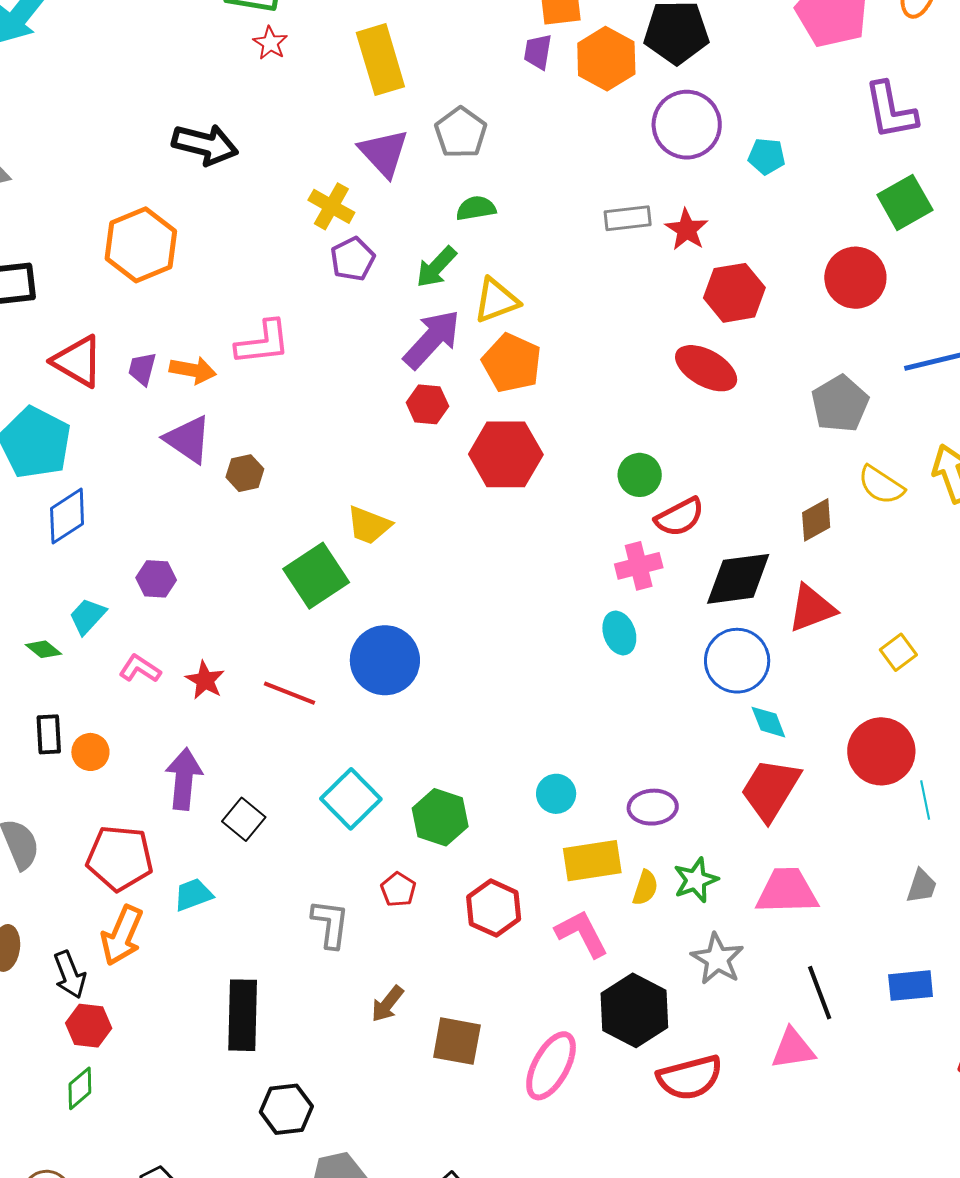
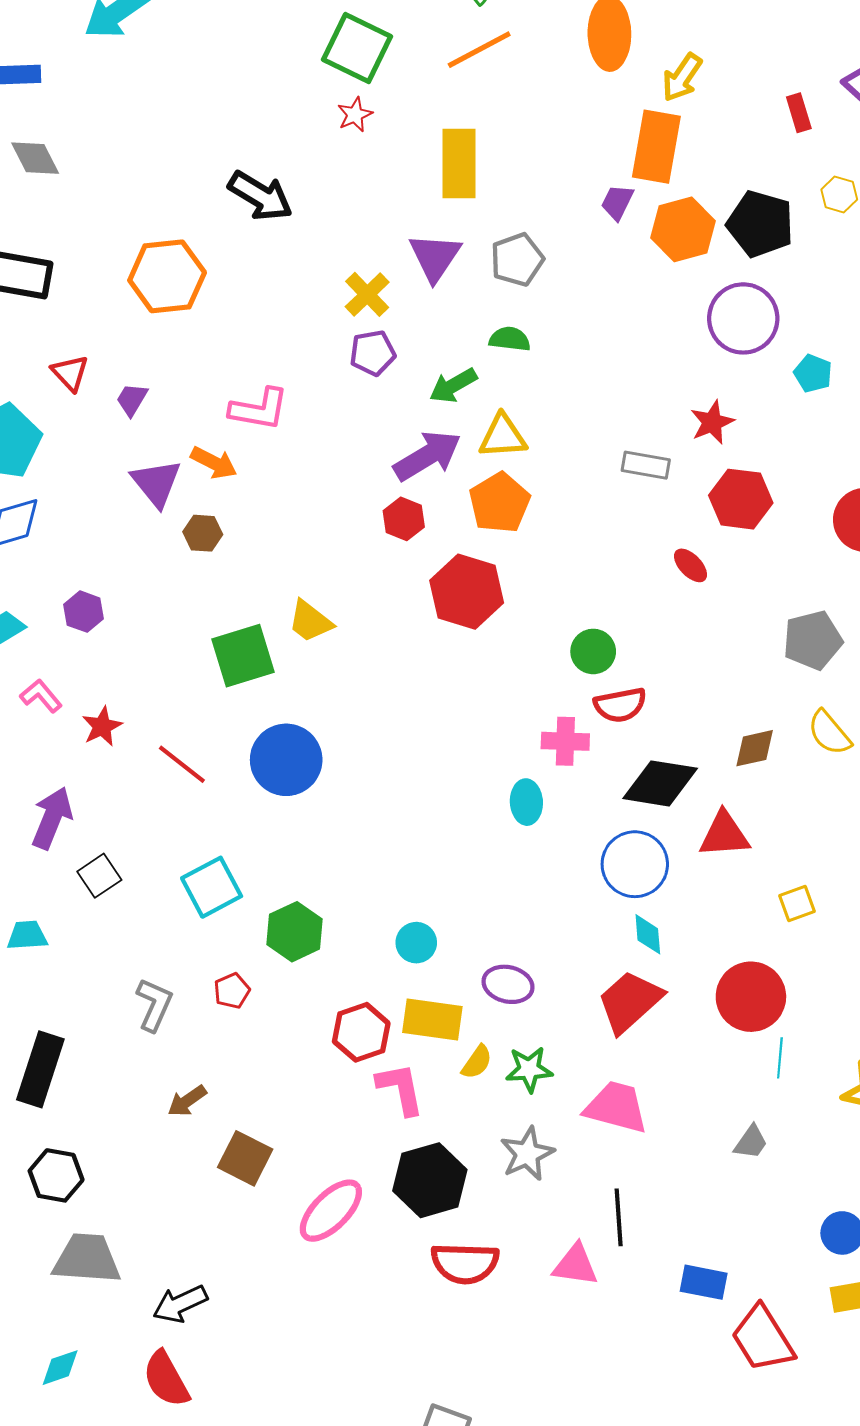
gray rectangle: (628, 218) -> (646, 465), moved
red triangle: (78, 361) -> (70, 373), size x0.7
red ellipse: (706, 368) -> (690, 565), size x0.6
orange arrow: (193, 370) -> (214, 463), moved
red hexagon: (494, 908) -> (361, 1032), moved
blue rectangle: (911, 986) -> (704, 1282), moved

